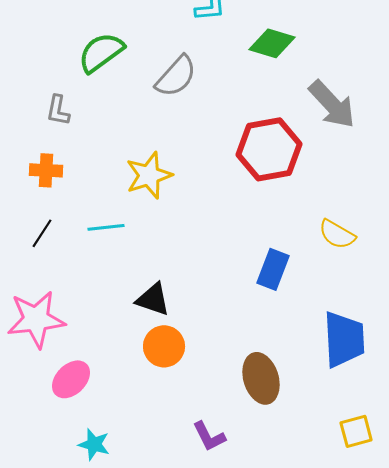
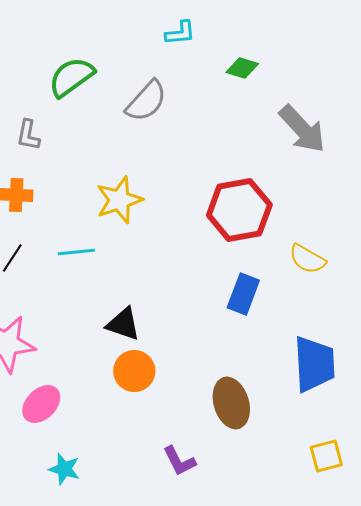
green diamond: (272, 43) -> (242, 68), size x0.7
red hexagon: (269, 149) -> (239, 210), moved

